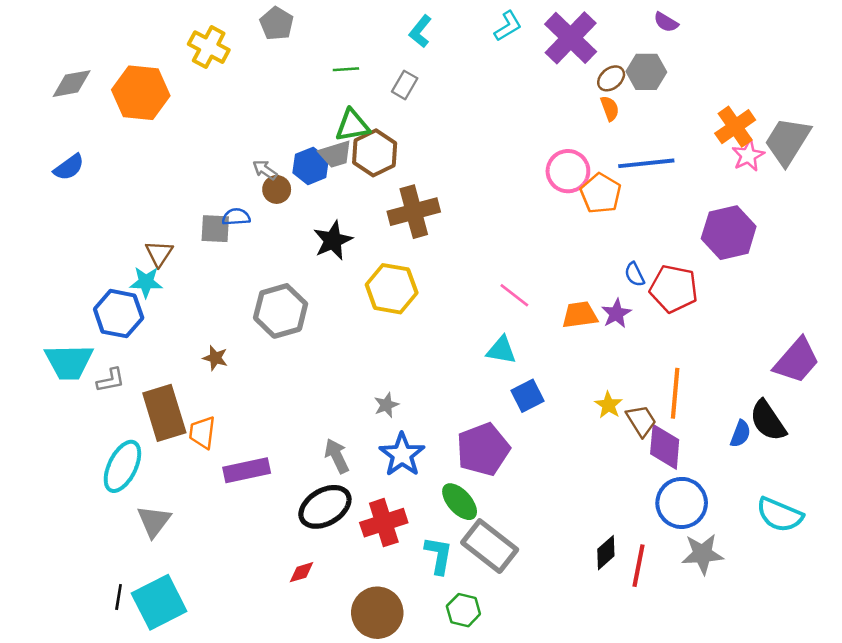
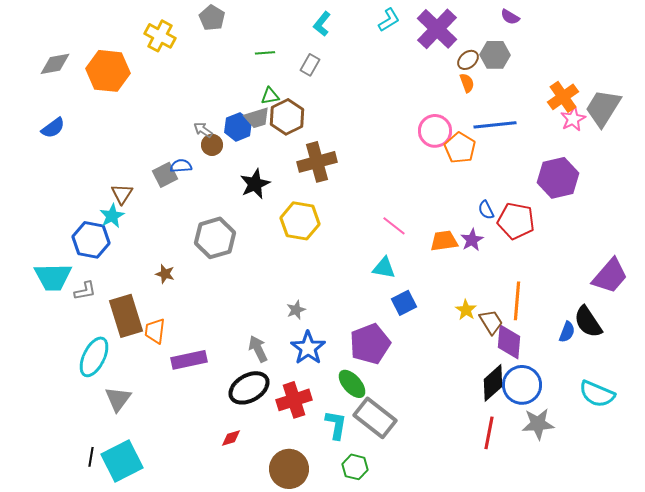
green triangle: (352, 125) -> (270, 96), size x0.7
gray square: (215, 229) -> (165, 175), turned -30
cyan star: (146, 282) -> (112, 216), turned -30
black diamond: (606, 553) -> (493, 383), moved, size x1.4

